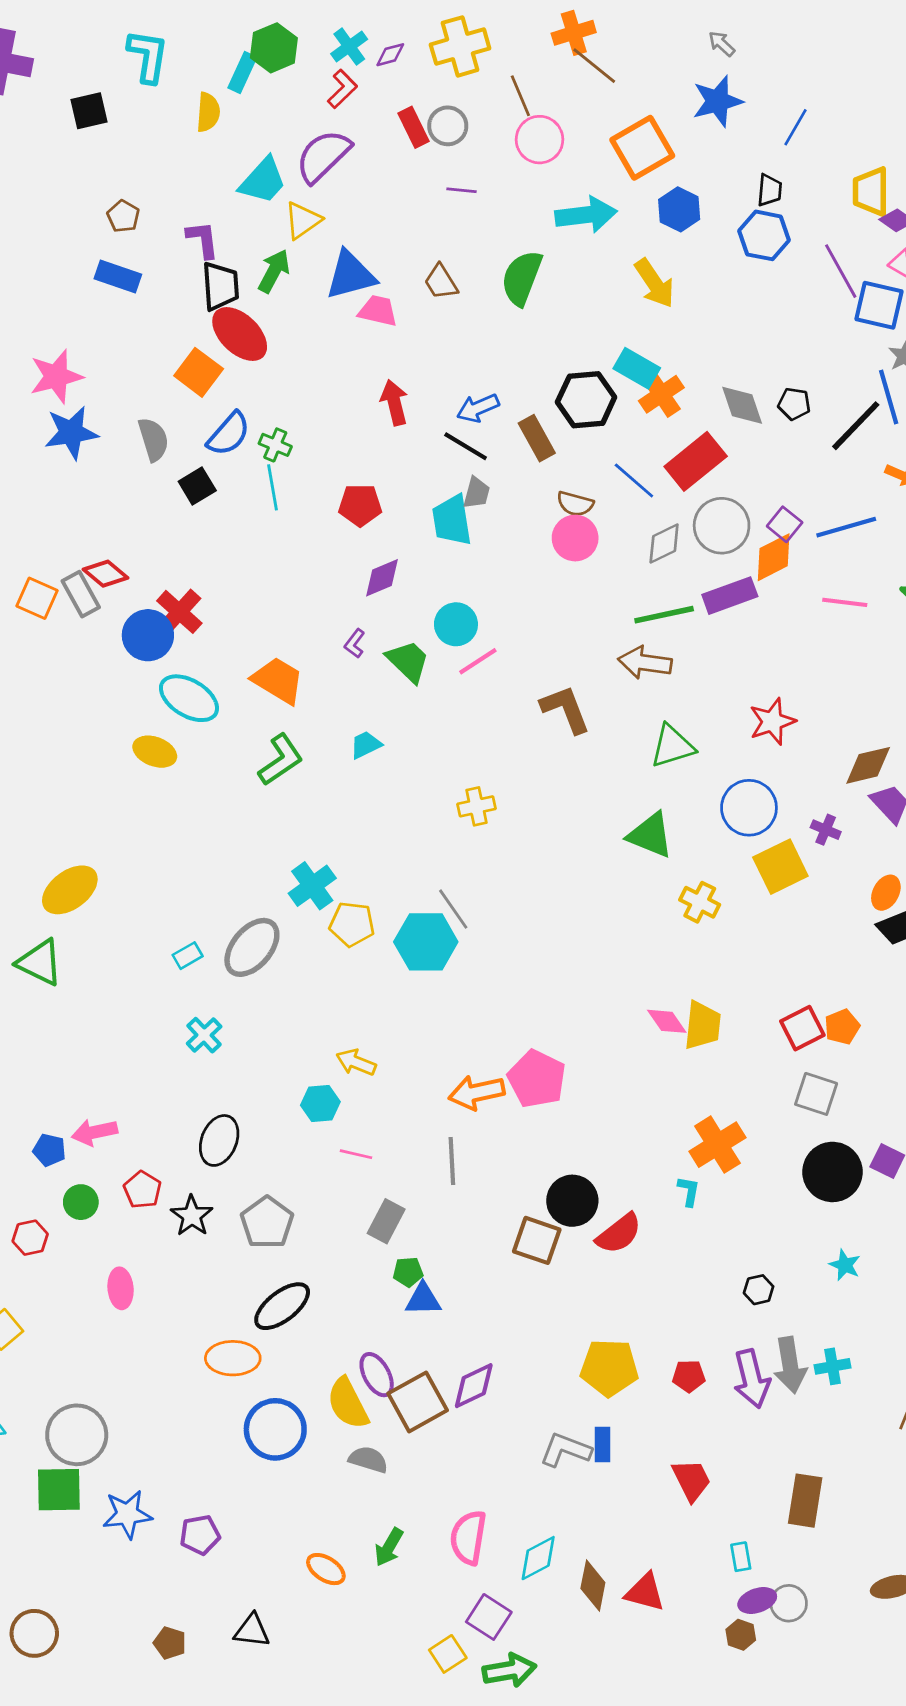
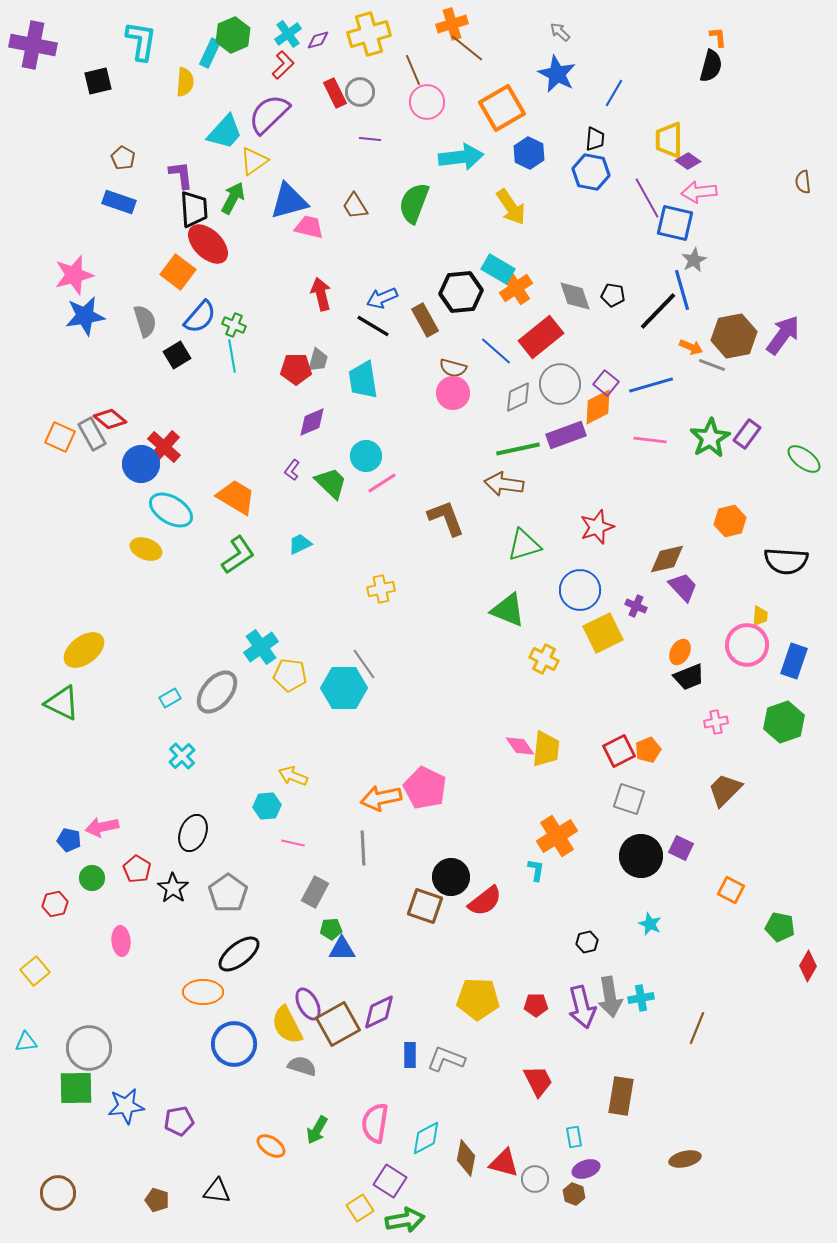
blue star: (717, 101) -> (557, 74), turned -30
gray trapezoid: (477, 493) -> (318, 360), moved
blue rectangle: (602, 1444) -> (410, 1055), moved
gray circle: (789, 1603) -> (535, 1179), moved

